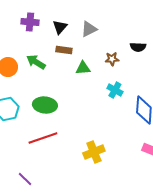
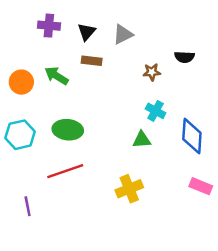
green triangle: (83, 68) -> (142, 140), moved
purple line: (25, 179) -> (28, 206), moved, turned 35

